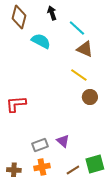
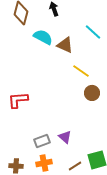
cyan line: (77, 28) -> (93, 32), moved
brown triangle: (85, 49) -> (65, 45), moved

